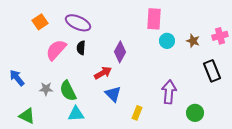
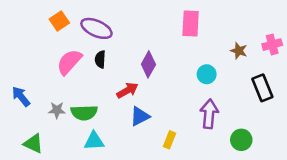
orange square: (40, 22) -> (59, 21), moved
cyan circle: (167, 41) -> (207, 74), moved
green semicircle: (68, 91) -> (84, 113), turned -65
blue triangle: (113, 94) -> (140, 116), turned 48

